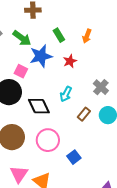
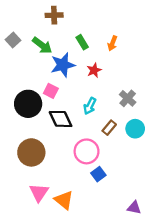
pink square: (21, 71) -> (51, 91), moved
pink circle: (48, 140) -> (87, 151), moved

